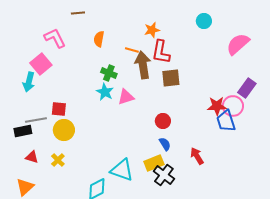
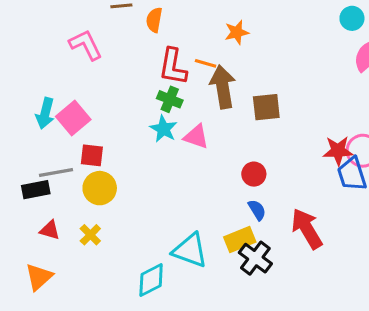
cyan circle: (204, 21) -> (352, 18), moved
orange semicircle: (99, 39) -> (154, 20), moved
red L-shape: (161, 52) -> (173, 67), moved
pink square: (41, 64) -> (73, 118), moved
pink triangle: (126, 97) -> (196, 137), turned 36
red arrow: (197, 156) -> (307, 229), size x1.5

